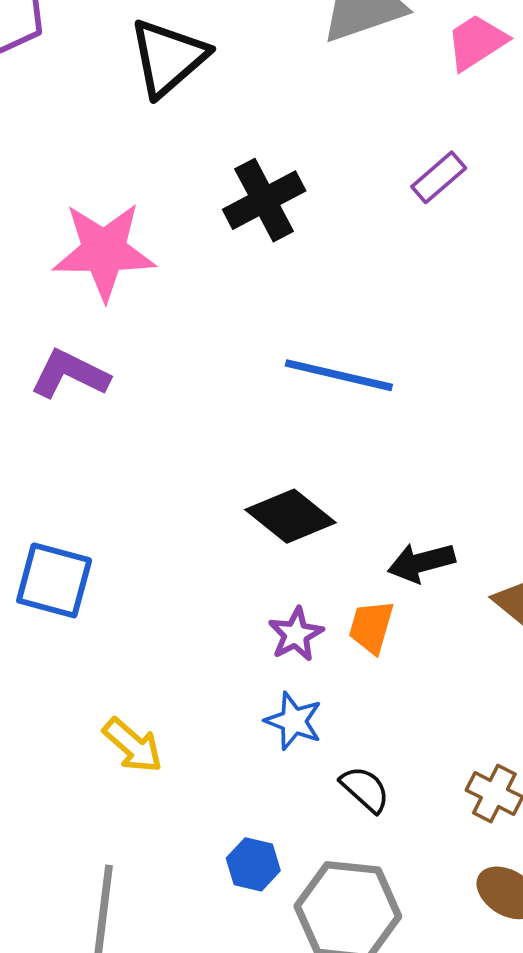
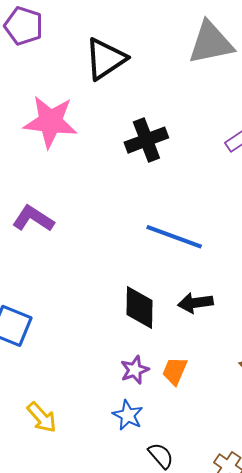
pink star: (104, 251) -> (50, 122), moved
black diamond: (290, 516) -> (140, 308), turned 45
black arrow: (421, 562) -> (195, 303), moved

